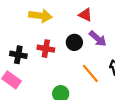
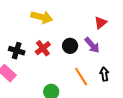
red triangle: (85, 15) -> (101, 23), moved, turned 48
red cross: (46, 49) -> (43, 48), turned 35

